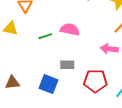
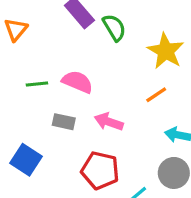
pink arrow: (109, 49) -> (109, 122), moved
gray rectangle: (67, 65) -> (64, 122), moved

